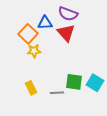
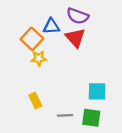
green square: (74, 82) -> (91, 118), moved
cyan square: (95, 83) -> (97, 91), moved, turned -30
gray line: (57, 93) -> (65, 115), moved

